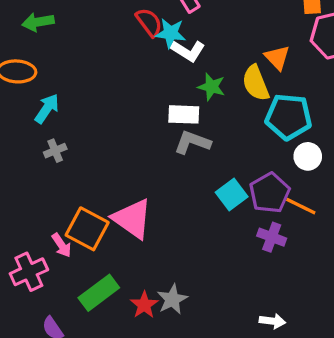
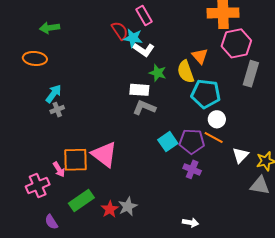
cyan arrow: (47, 109) -> (54, 94), moved
purple pentagon: (270, 193) -> (192, 141), turned 30
orange line: (301, 206) -> (214, 137), moved
orange square: (87, 229) -> (76, 160), turned -32

